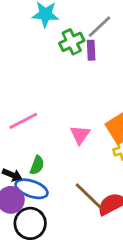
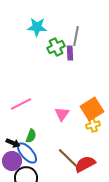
gray line: (99, 27) -> (76, 36), turned -36
blue ellipse: (32, 189) -> (27, 153), turned 30

